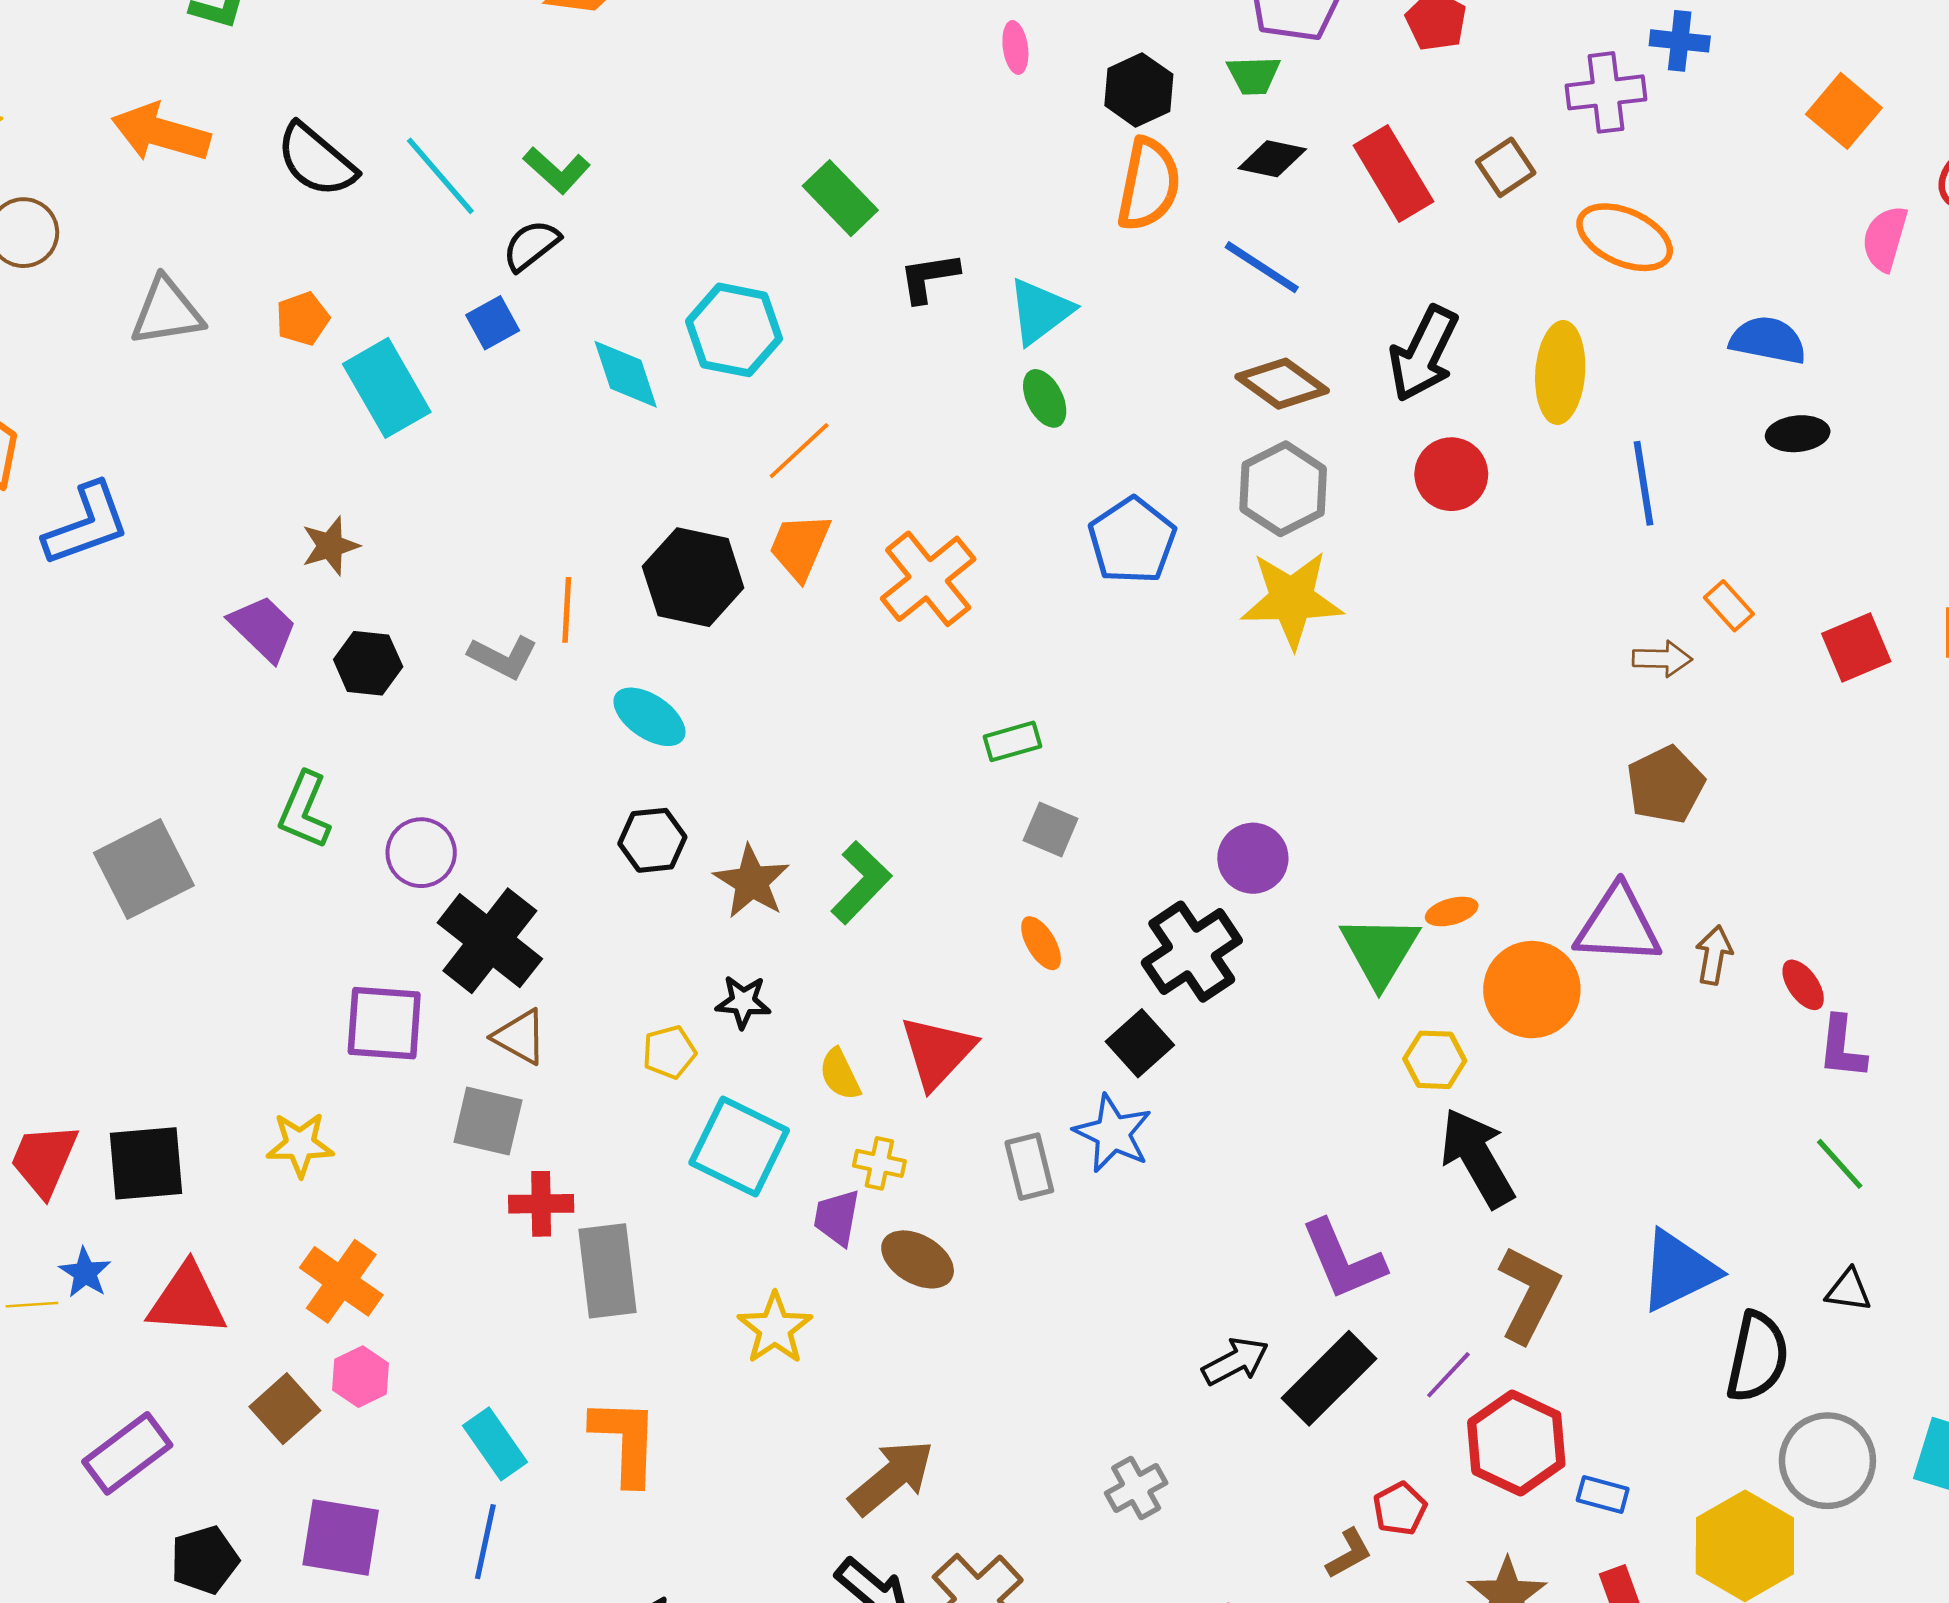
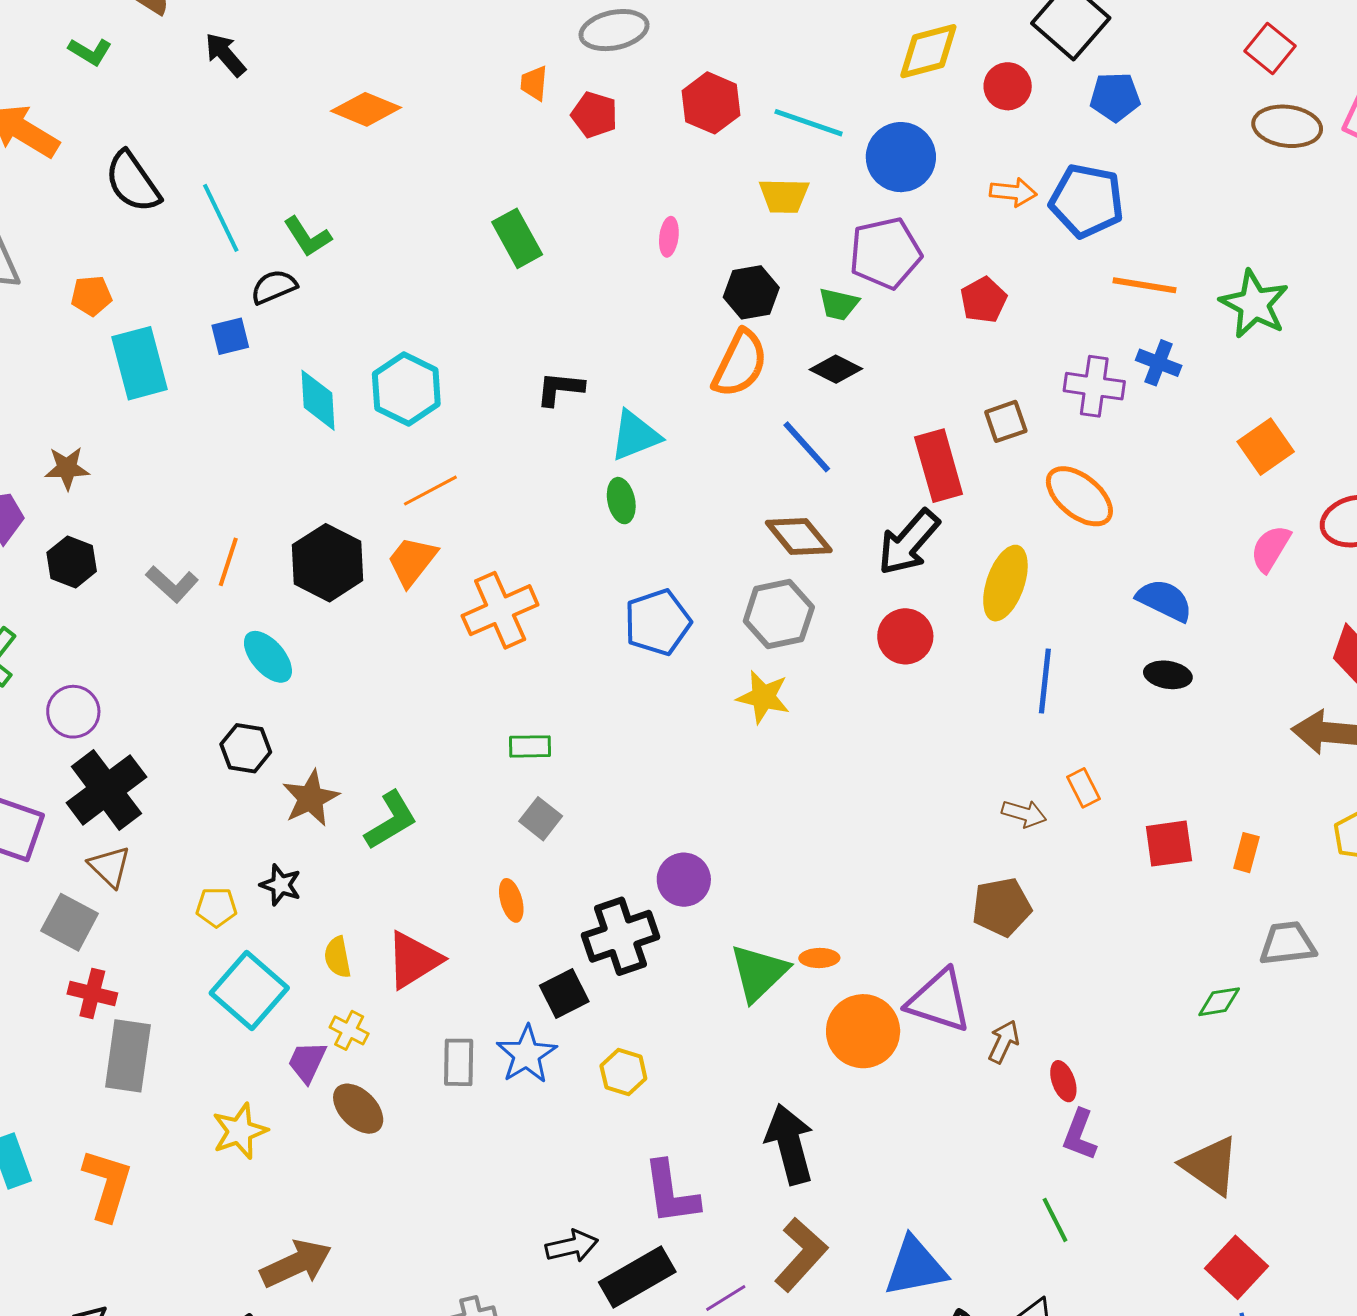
red rectangle: (1393, 174) -> (939, 466), moved
green rectangle: (840, 198) -> (517, 238), moved
yellow star: (1292, 599) -> (763, 697), size x0.7
yellow hexagon: (1435, 1060) -> (623, 1072), moved

